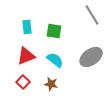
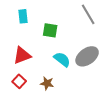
cyan rectangle: (27, 27) -> (23, 16), moved
cyan semicircle: (55, 60) -> (62, 59), moved

